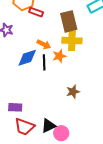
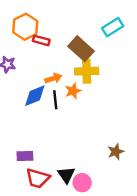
brown rectangle: (69, 21) -> (81, 49), turned -30
orange arrow: (44, 44) -> (53, 78), turned -40
brown star: (73, 92) -> (116, 152), moved
black triangle: (49, 126) -> (66, 175), turned -35

